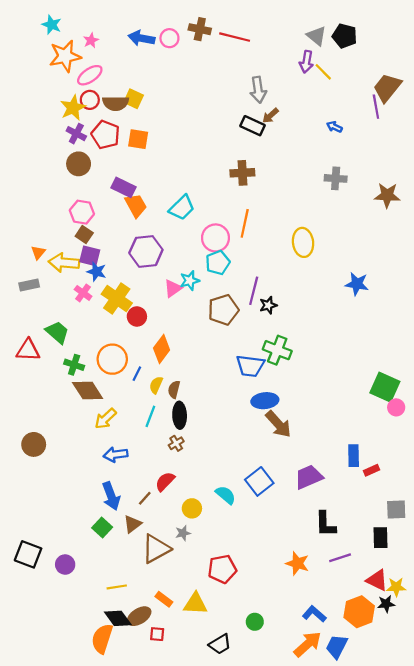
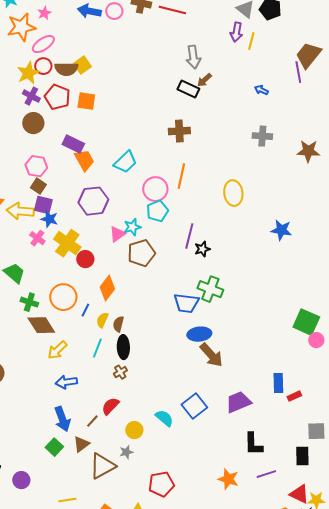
yellow line: (323, 72) -> (251, 41), turned 60
yellow square: (134, 99) -> (82, 65), turned 30
brown pentagon: (223, 310) -> (141, 253), moved

